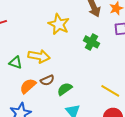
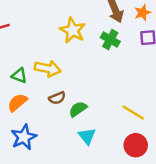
green cross: (92, 42) -> (110, 40), moved
orange semicircle: (28, 86) -> (17, 103), moved

